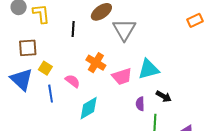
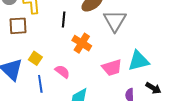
brown square: (28, 48) -> (18, 26), moved
orange cross: (96, 63) -> (82, 43), moved

